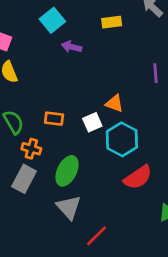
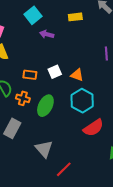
orange rectangle: (54, 119) -> (30, 75), moved
white square: (92, 122) -> (55, 72), moved
orange cross: (31, 149) -> (23, 98), moved
green ellipse: (67, 171) -> (45, 106), moved

